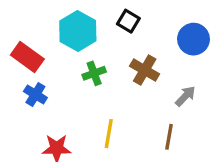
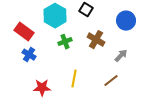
brown line: (169, 137) -> (111, 81), turned 42

